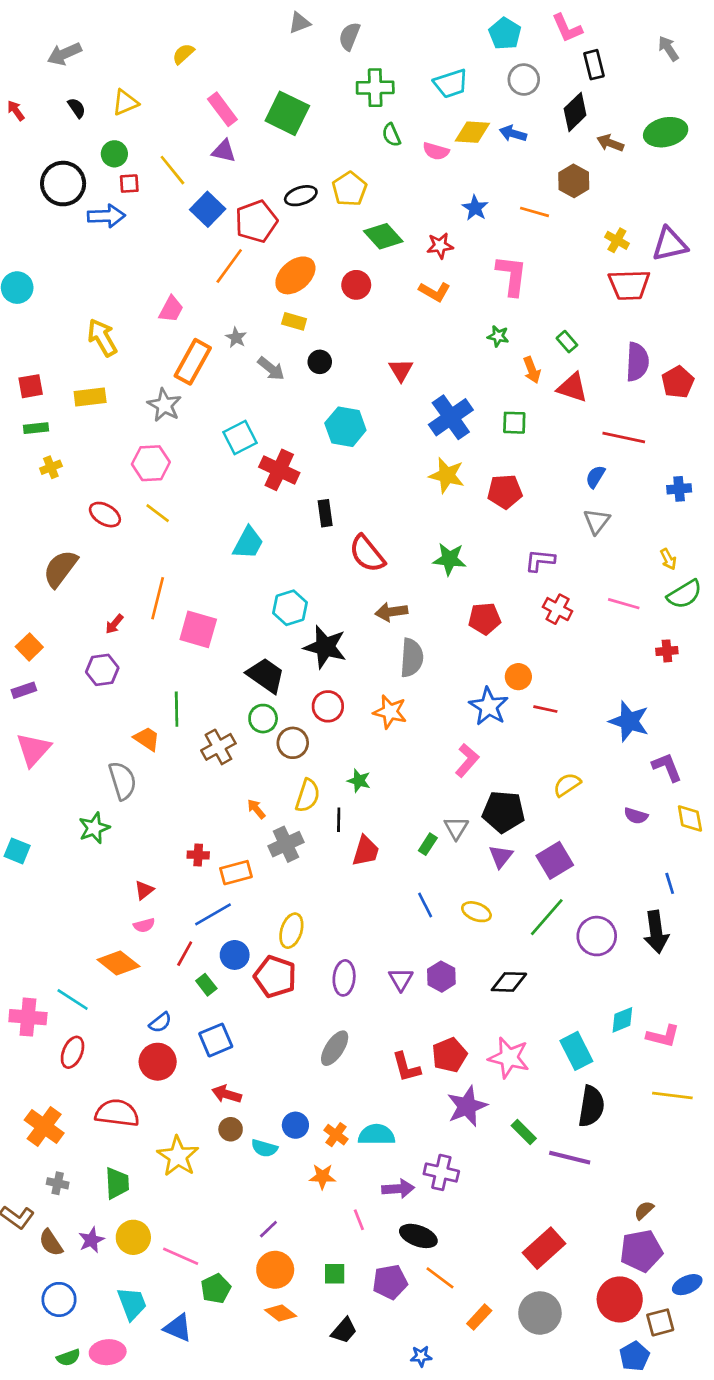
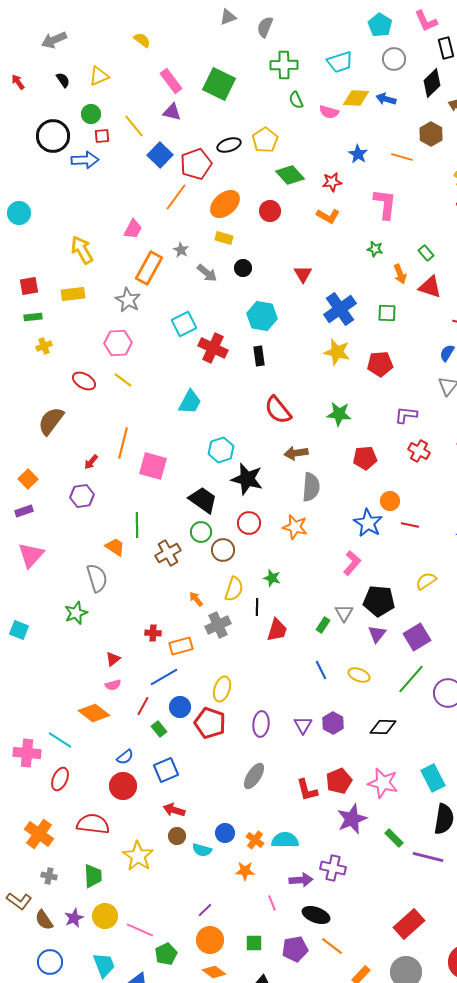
yellow semicircle: (183, 54) -> (142, 40), turned 78
black rectangle: (325, 513) -> (259, 356), moved

